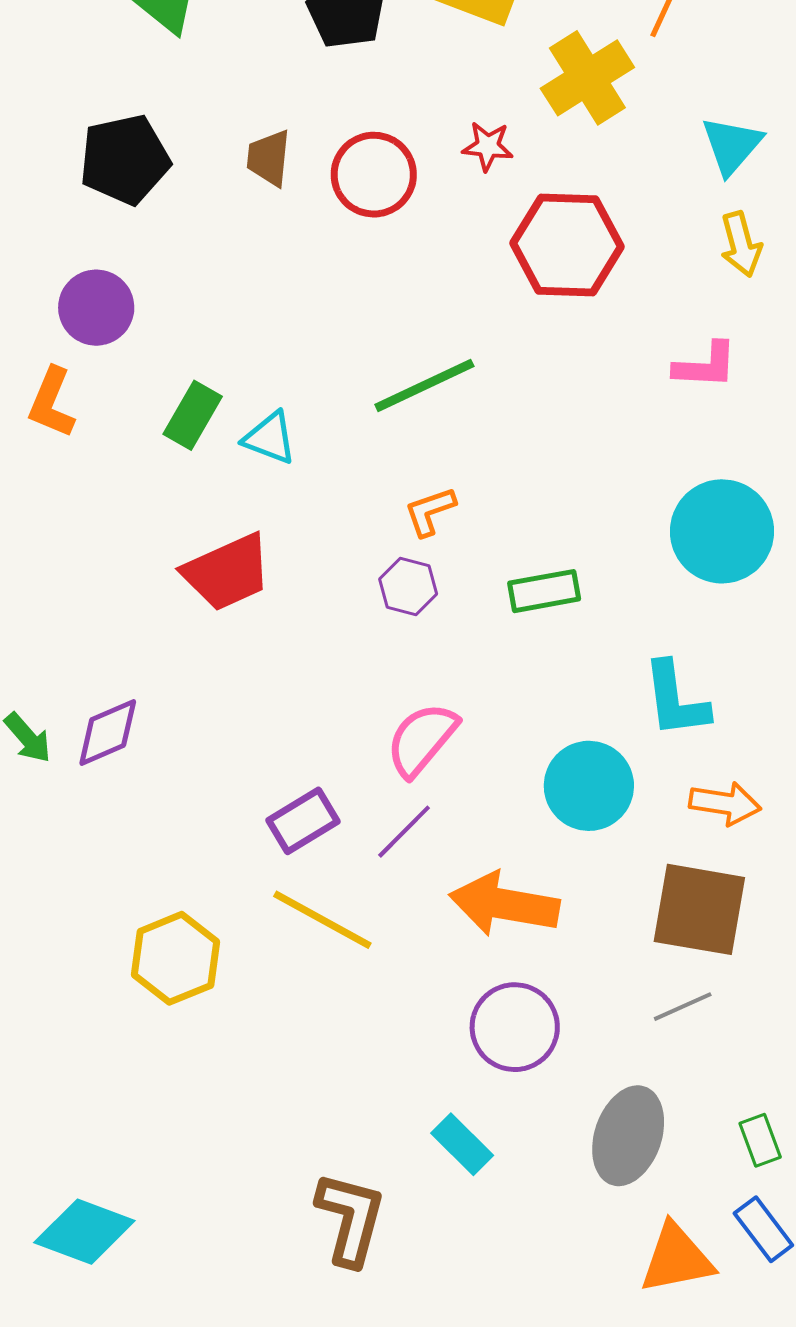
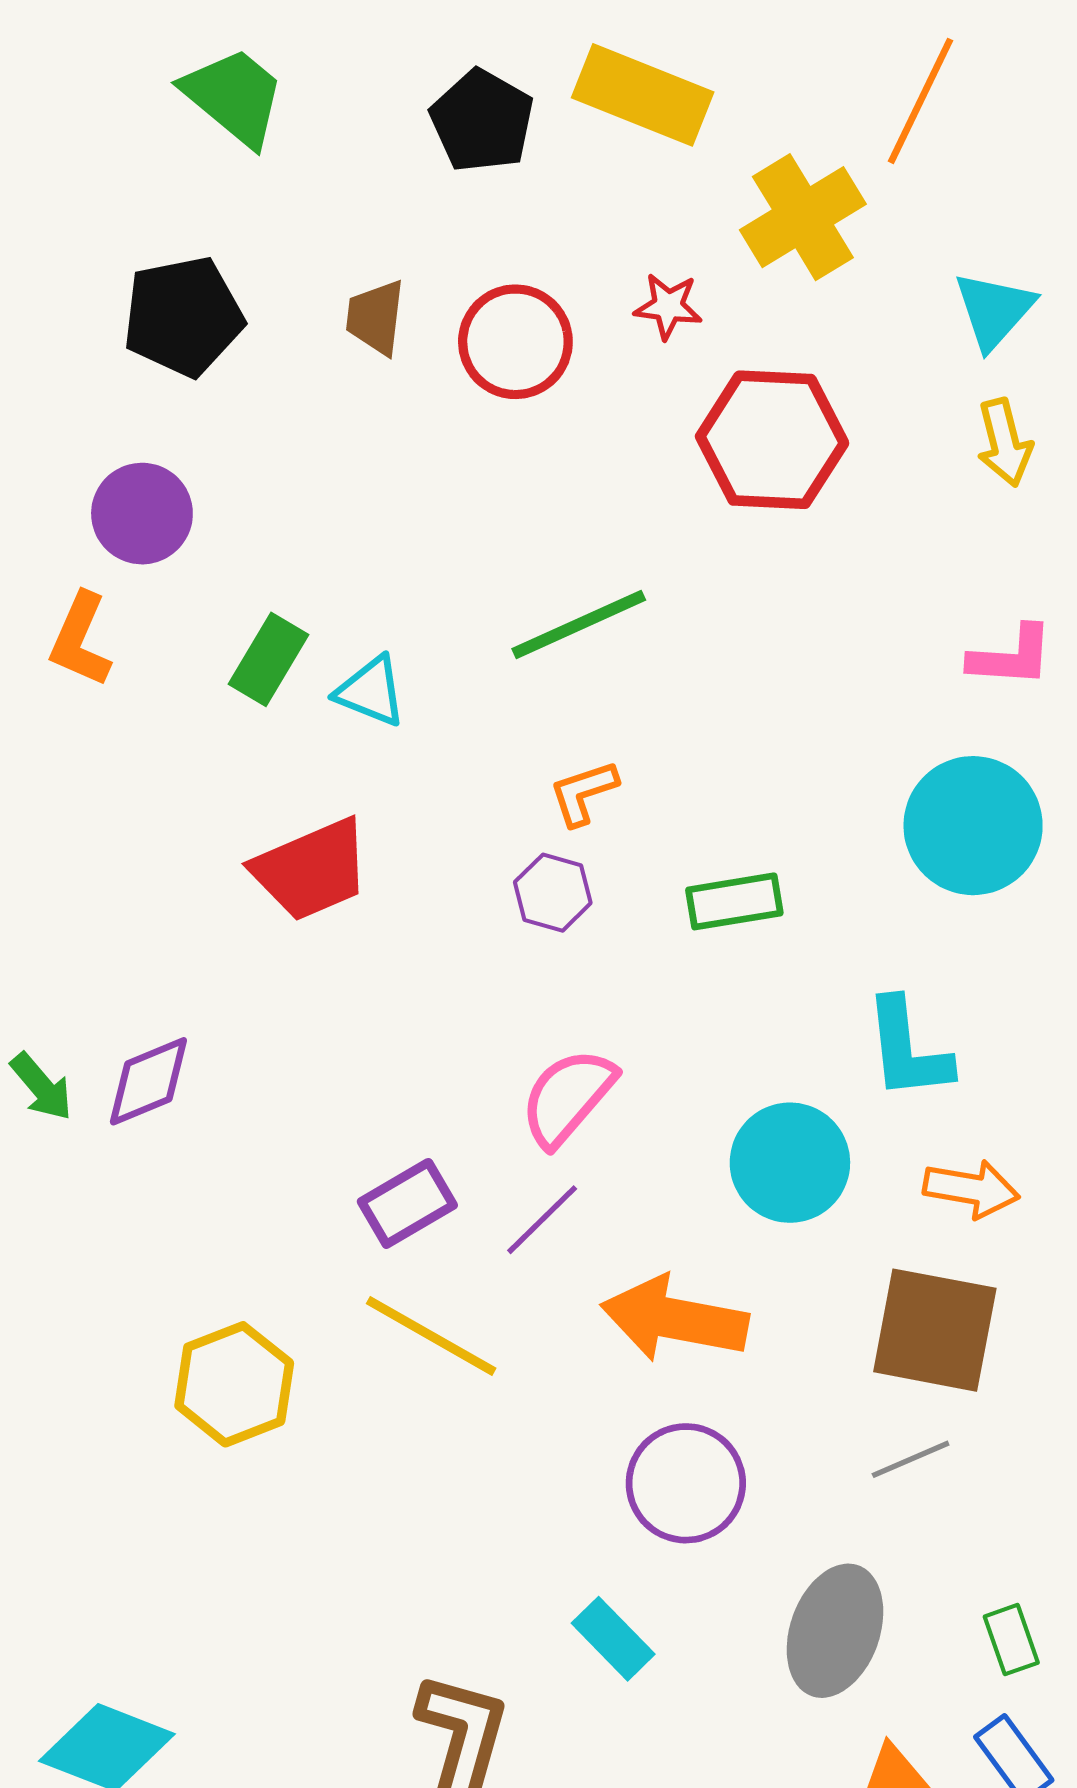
pink L-shape: (705, 365) -> (1011, 656), moved

